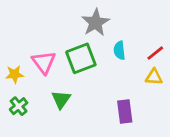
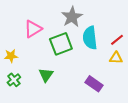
cyan semicircle: (119, 50) -> (90, 38), size x1.6
pink triangle: (44, 62) -> (33, 29), moved, turned 36
purple rectangle: (125, 111) -> (94, 84), turned -48

